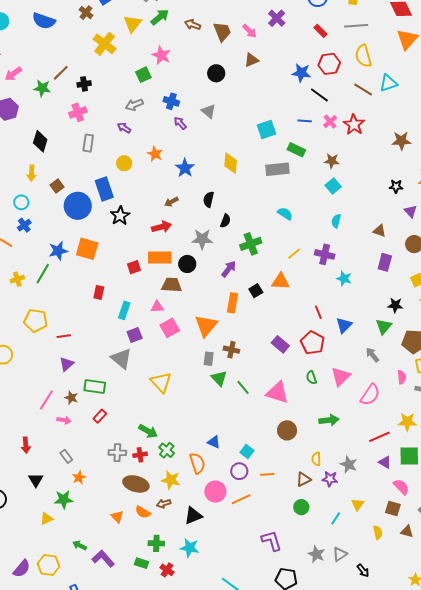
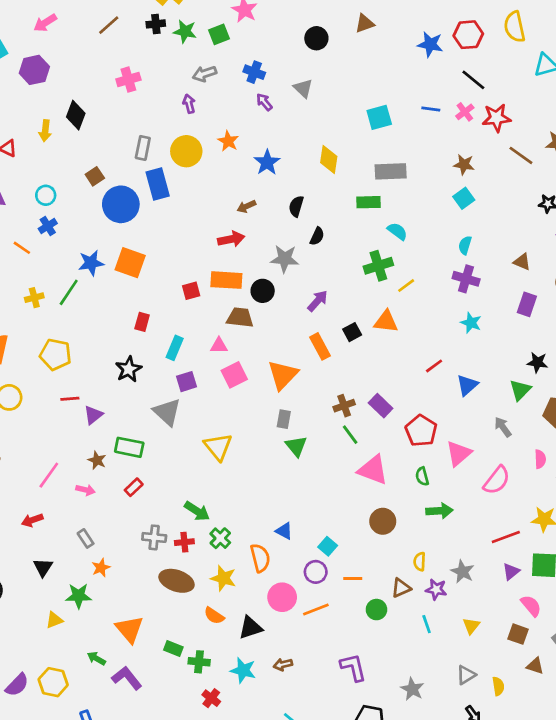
black cross: (84, 84) -> (156, 24), moved
green star: (42, 88) -> (185, 31), moved
brown line: (363, 90) -> (521, 155), moved
black line: (319, 95) -> (473, 80), moved
red star: (354, 125) -> (496, 118), turned 30
purple arrow: (124, 128) -> (189, 104), turned 40
gray rectangle: (88, 143) -> (143, 148), moved
green rectangle: (296, 150) -> (369, 202), moved, turned -30
yellow circle: (124, 163) -> (186, 151), size x1.5
yellow arrow: (32, 173) -> (45, 131), moved
black star: (120, 216) -> (129, 369), moved
green cross: (251, 244) -> (378, 266), moved
purple cross: (325, 254) -> (466, 279), moved
orange rectangle: (233, 303) -> (320, 346), turned -42
red line: (318, 312) -> (434, 366), turned 72
red line: (64, 336) -> (70, 399), moved
red pentagon: (312, 343) -> (421, 431), moved
brown cross: (231, 350) -> (344, 406), moved, turned -35
green semicircle: (311, 378) -> (422, 476), moved
green line: (243, 387) -> (350, 435), moved
pink line: (46, 400) -> (49, 475), moved
red arrow: (26, 445) -> (32, 520), turned 70
purple triangle: (385, 462) -> (511, 572), turned 48
brown arrow: (164, 503) -> (283, 664), moved
green circle: (301, 507) -> (376, 610), moved
orange semicircle: (143, 512) -> (214, 616), moved
orange triangle: (117, 517) -> (129, 629), moved, size x1.6
cyan line: (336, 518) -> (427, 624), moved, turned -56
yellow semicircle: (378, 532) -> (498, 686), moved
gray triangle: (340, 554) -> (466, 675), moved
green rectangle: (141, 563) -> (173, 648), moved

